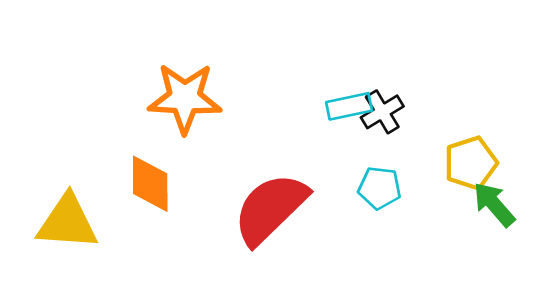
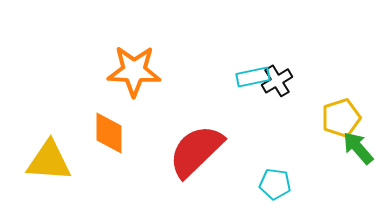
cyan pentagon: (379, 188) -> (275, 184), moved

